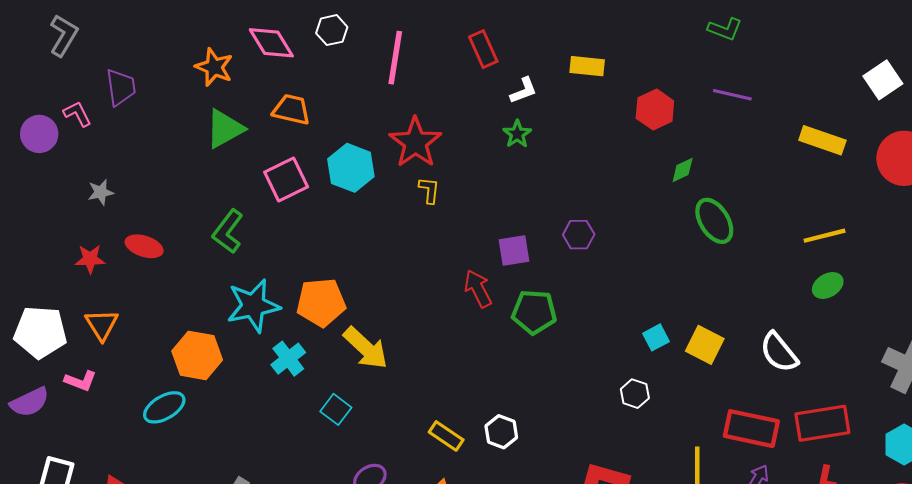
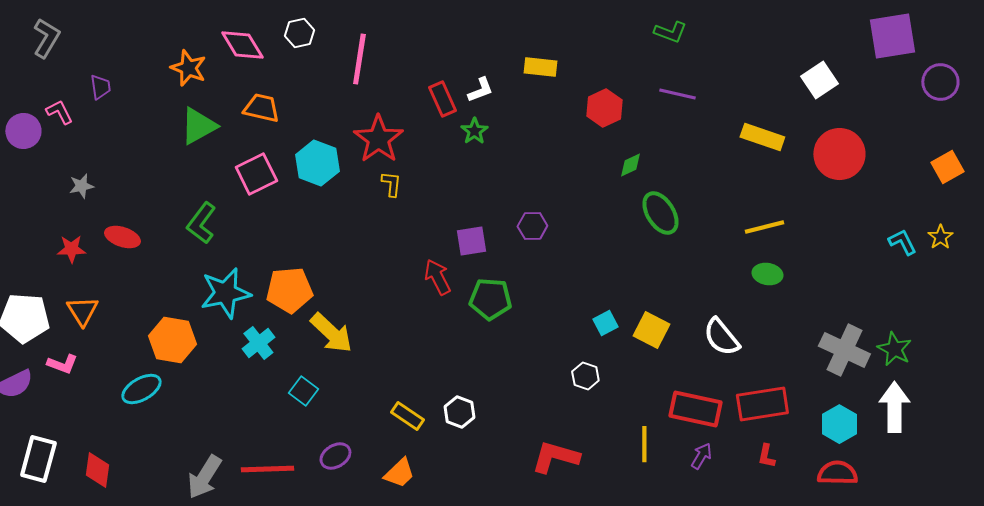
red rectangle: (483, 49) -> (442, 99), moved
purple trapezoid: (121, 87) -> (100, 87), size x0.7
green ellipse: (828, 285) -> (767, 274), turned 40

